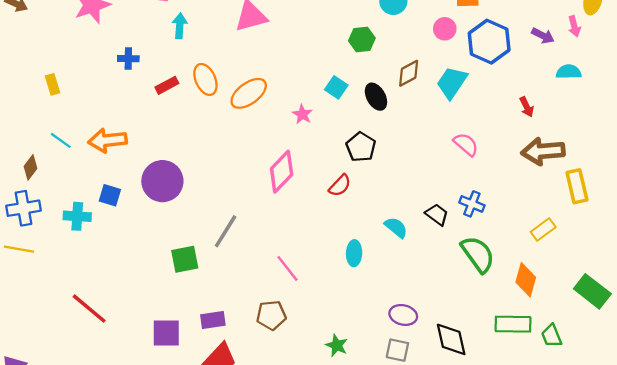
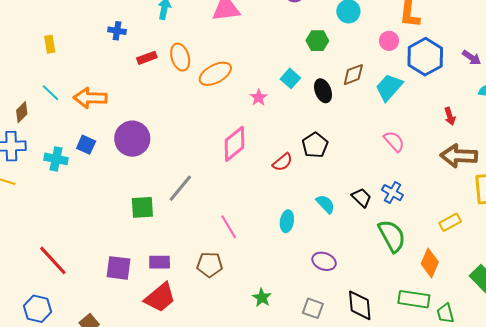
black pentagon: (361, 147) -> (315, 145), moved
red line: (89, 309) -> (53, 260), moved
purple ellipse: (403, 315) -> (324, 261), moved

